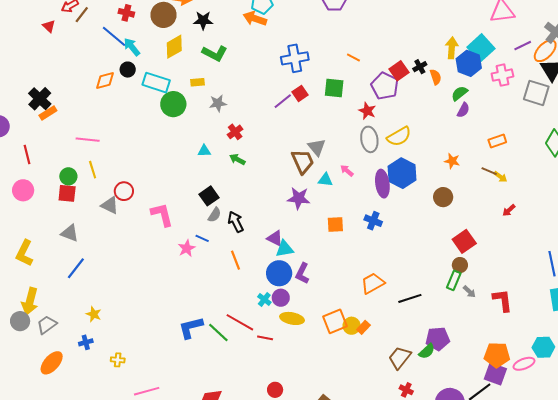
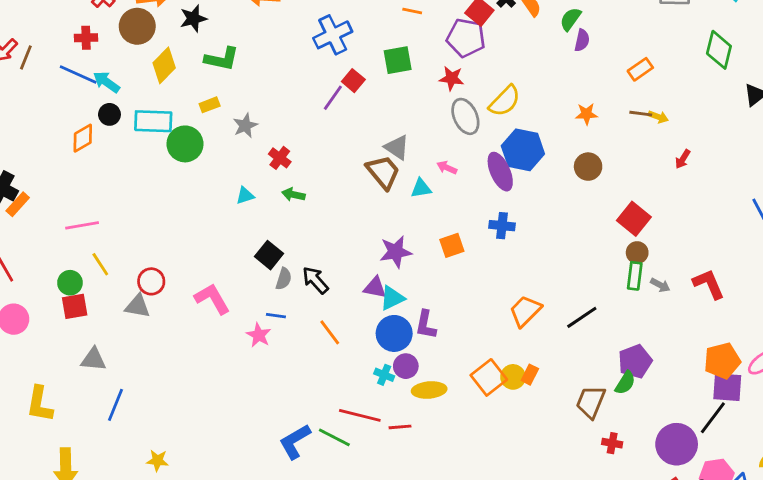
purple star: (299, 198) -> (396, 252), moved

